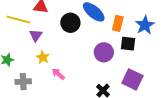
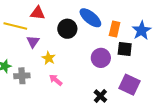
yellow star: (43, 57) -> (49, 58), moved
gray cross: (23, 82) -> (22, 76), moved

